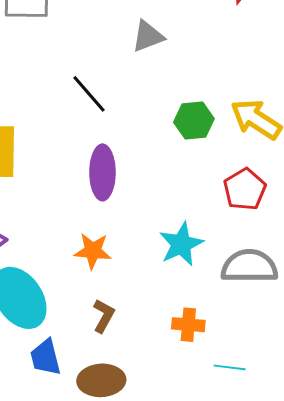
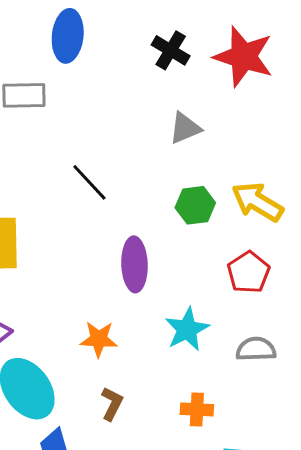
gray triangle: (148, 36) -> (185, 128), moved
purple ellipse: (102, 172) -> (135, 264), moved
gray semicircle: (249, 266) -> (256, 349), size x0.7

